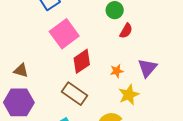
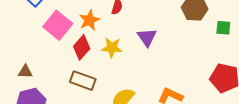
orange star: (117, 71) -> (89, 20), moved, size x1.5
yellow star: (129, 95) -> (112, 48), moved, turned -30

